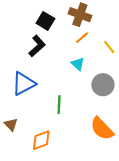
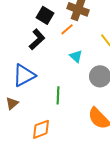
orange line: (82, 38) -> (67, 29), moved
brown triangle: (11, 124) -> (12, 103), moved, turned 32

